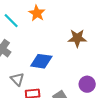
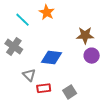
purple circle: (87, 84) -> (92, 56), moved

